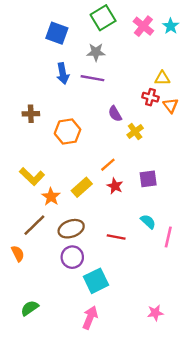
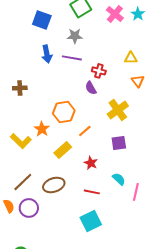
red cross: (150, 97) -> (99, 71), moved
orange hexagon: (68, 132) -> (64, 112), moved
yellow cross: (135, 132) -> (118, 110), moved, size x1.5
red star: (115, 186) -> (91, 163), moved
orange star: (51, 197) -> (42, 129), moved
purple circle: (72, 257) -> (29, 208), moved
cyan square: (96, 281) -> (91, 221), moved

